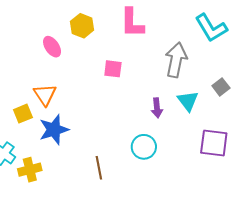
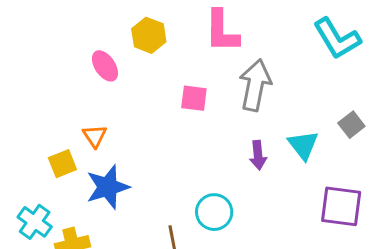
gray arrow: (176, 60) -> (255, 85), moved
orange triangle: (45, 95) -> (95, 136), size x0.7
cyan circle: (144, 147) -> (214, 212), moved

